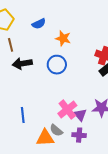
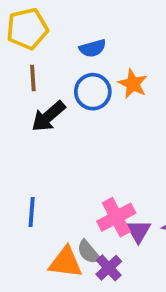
black arrow: (22, 63) -> (48, 116), turned -42
blue circle: (57, 65) -> (93, 92), moved
purple cross: (79, 135) -> (109, 268), moved, turned 32

